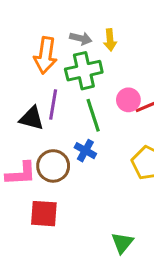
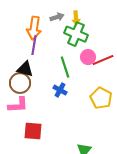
gray arrow: (81, 38) -> (57, 17), turned -32
green cross: (84, 71) -> (76, 34), moved, turned 35
purple line: (53, 104) -> (34, 45), moved
brown circle: (53, 166) -> (20, 83), moved

